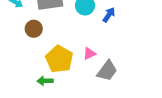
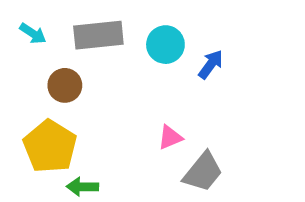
yellow pentagon: (59, 59) -> (50, 146), moved

